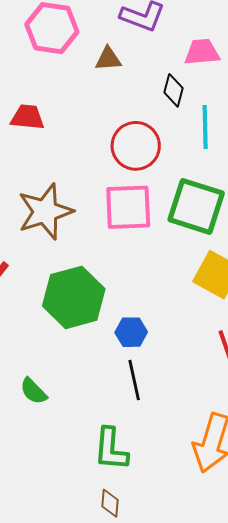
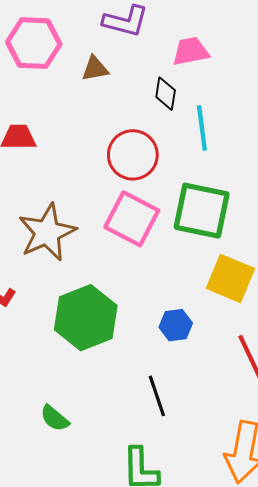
pink square: (128, 207) -> (132, 219), turned 36
blue hexagon: (131, 332) -> (176, 325), moved

